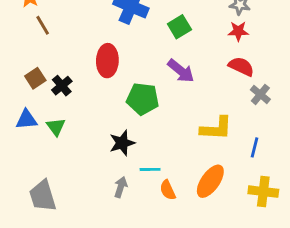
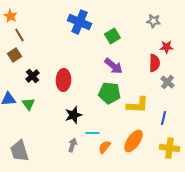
red star: (238, 31) -> (166, 47), moved
red ellipse: (107, 61) -> (63, 80), moved
red semicircle: (241, 66) -> (154, 63), turned 66
brown square: (35, 78) -> (14, 55), moved
green pentagon: (143, 99) -> (109, 93), moved
orange semicircle: (168, 190) -> (104, 147), turned 64

